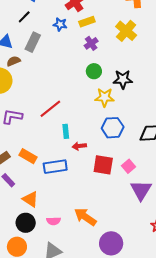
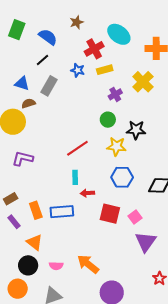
purple cross: (91, 43) -> (115, 94), moved
red line: (50, 109) -> (77, 148), moved
orange rectangle: (28, 156) -> (36, 210), moved, turned 36

